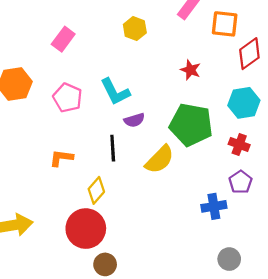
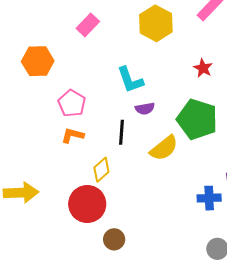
yellow hexagon: (135, 29) -> (156, 23), size x1.6
pink pentagon: (68, 98) -> (72, 103), moved
brown circle: (105, 264) -> (114, 239), moved

